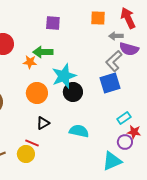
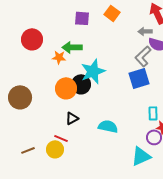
orange square: (98, 18) -> (112, 13), moved, turned 35
black circle: (73, 92) -> (81, 84), moved
cyan rectangle: (124, 118) -> (153, 113), turned -56

